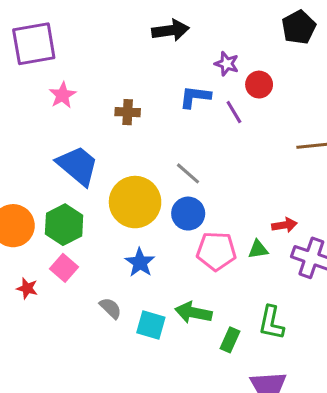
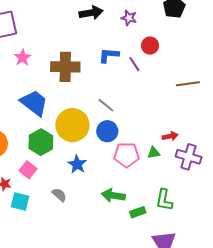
purple star: (227, 64) -> (129, 18), moved
brown cross: (128, 112) -> (65, 67), size x1.8
green hexagon: (64, 225) -> (41, 142), moved
cyan square: (151, 325) -> (20, 202), moved
green rectangle: (230, 340) -> (138, 212), turned 49

